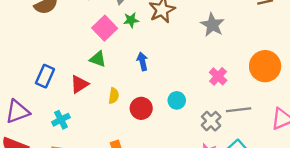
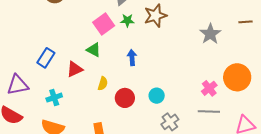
gray star: (212, 25) -> (210, 34), moved
pink cross: (218, 76) -> (209, 88), moved
gray cross: (211, 121) -> (170, 122), moved

